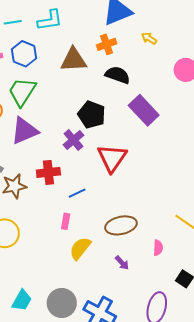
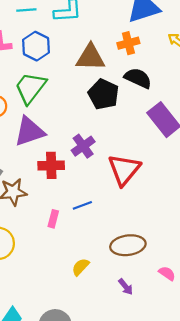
black pentagon: (92, 115) -> (104, 94), moved
red cross: (48, 172) -> (51, 165), moved
pink rectangle: (66, 221) -> (53, 219), moved
yellow semicircle: (80, 248) -> (81, 267), size x0.7
pink semicircle: (158, 248) -> (167, 273), turned -63

